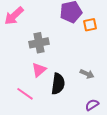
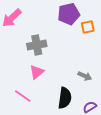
black semicircle: (58, 84) -> (65, 98), moved

